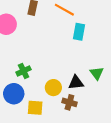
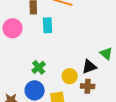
cyan rectangle: (79, 32) -> (48, 25), moved

